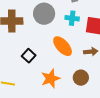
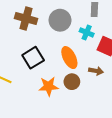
black square: (29, 56) -> (33, 58), size x1.5
brown circle: (81, 78) -> (72, 82), moved

